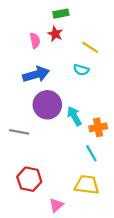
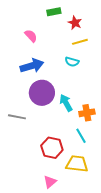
red star: (55, 34) -> (75, 23), moved
pink semicircle: (35, 41) -> (31, 36), turned -32
yellow line: (90, 47) -> (80, 42), turned -49
red hexagon: (29, 179) -> (52, 148), moved

